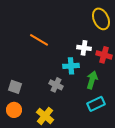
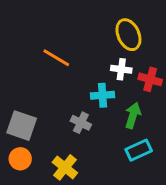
yellow ellipse: (101, 19) -> (128, 35), moved
gray square: (15, 87) -> (22, 126), size x1.5

